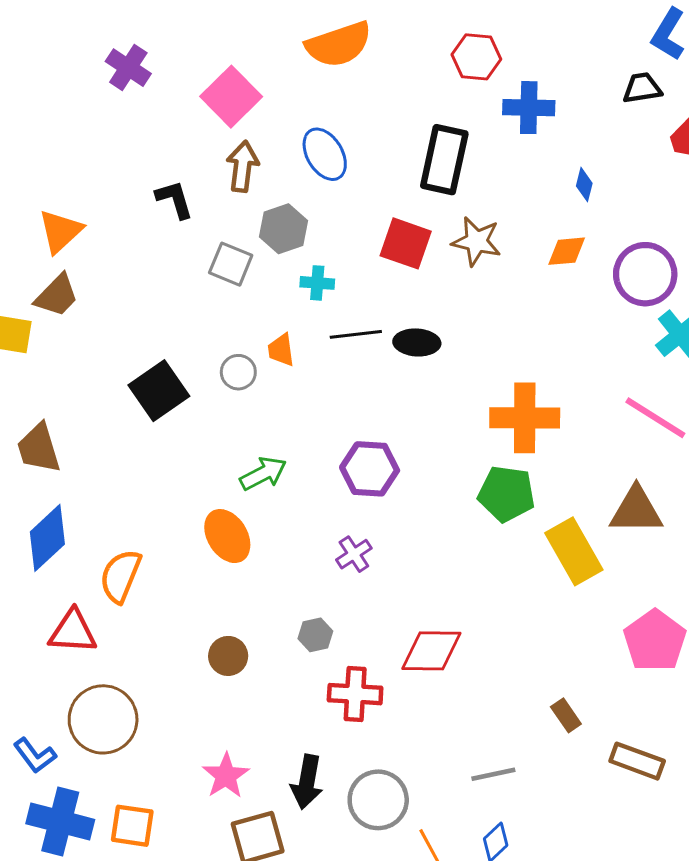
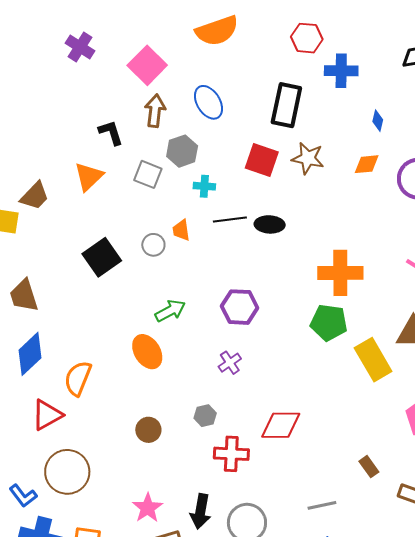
orange triangle: (60, 231) -> (89, 177), moved
red triangle: (73, 632) -> (47, 415), turned -32

